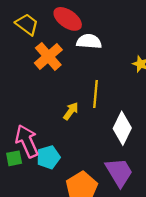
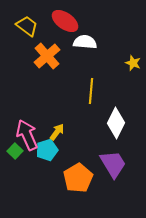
yellow arrow: (71, 111) -> (57, 132), moved
green square: (14, 158) -> (15, 151), turned -35

